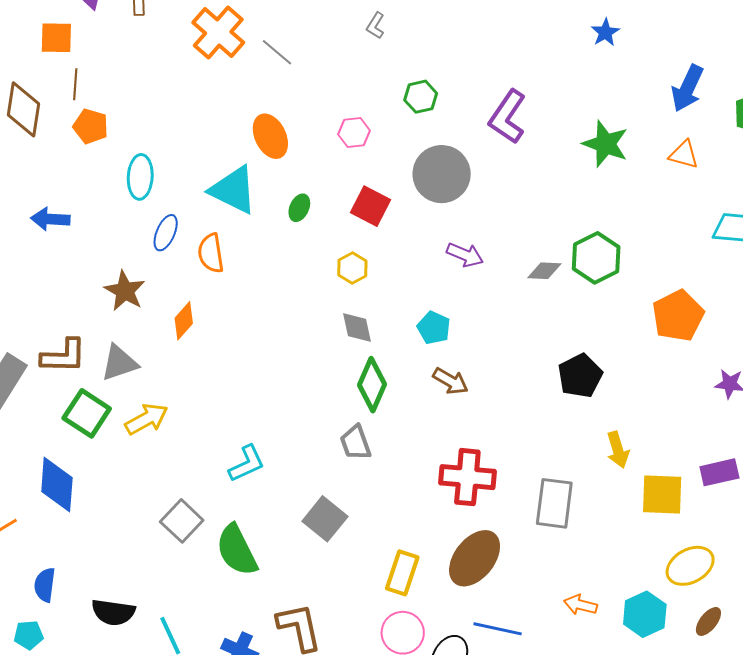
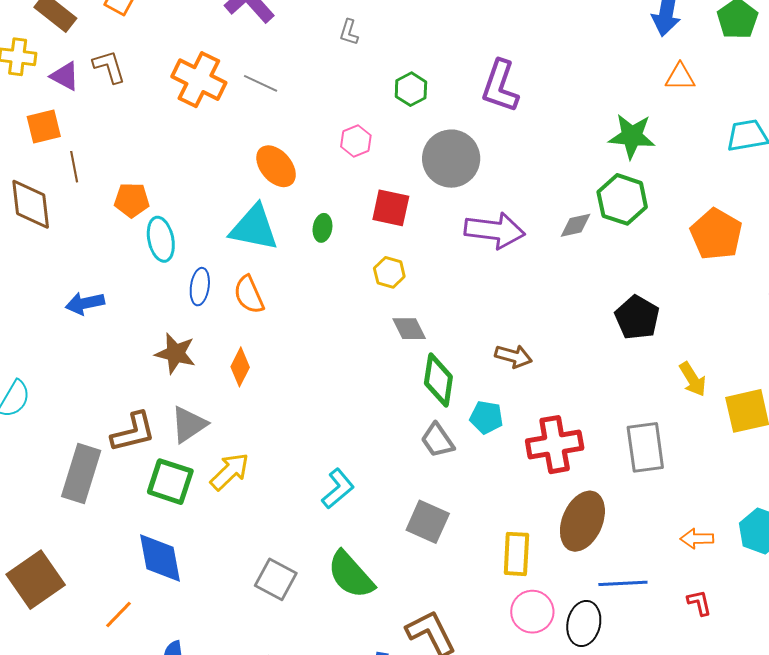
orange pentagon: (91, 126) -> (132, 200), moved
green star: (605, 144) -> (632, 136), moved
purple arrow: (465, 255) -> (495, 230), size x1.6
cyan pentagon: (434, 328) -> (486, 417), moved
gray square: (182, 521) -> (276, 579), moved

